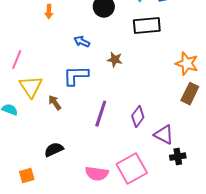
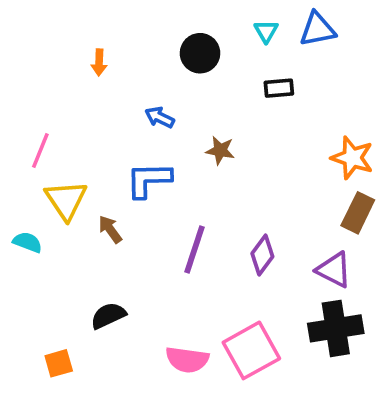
black rectangle: (147, 26) -> (279, 88), size x0.6
purple triangle: (164, 135) -> (334, 270), moved
black cross: (178, 157) -> (336, 328), size x1.8

